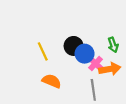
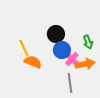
black circle: (74, 46) -> (56, 34), moved
orange semicircle: (52, 81) -> (33, 62), moved

